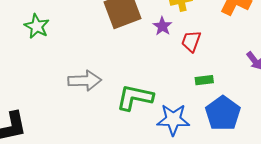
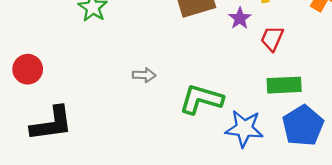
green rectangle: (204, 80) -> (284, 85), size x1.6
gray arrow: (85, 81) -> (144, 75), size x0.6

